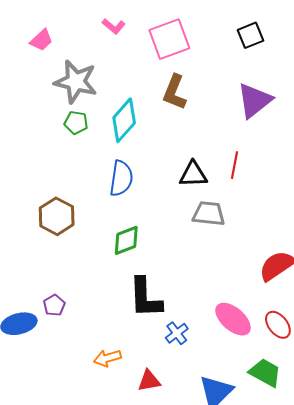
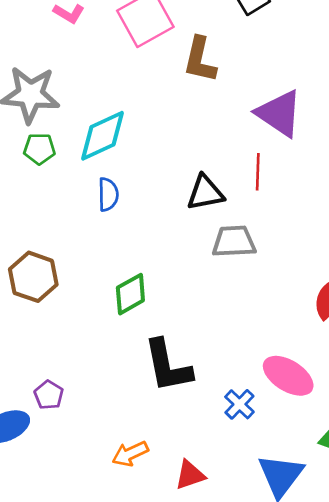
brown L-shape: (175, 92) -> (200, 60), moved
purple triangle: (254, 100) -> (279, 113), moved, turned -39
cyan diamond: (124, 120) -> (102, 136), turned 33
blue semicircle: (121, 178) -> (108, 194), moved, size x0.7
blue cross: (177, 333) -> (239, 404), moved

